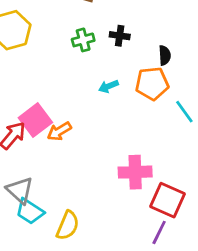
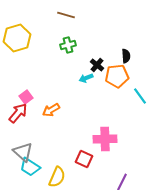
black cross: (120, 36) -> (97, 65), moved, turned 32
pink square: (35, 120) -> (26, 97), moved, size x0.6
red square: (167, 200) -> (84, 159), moved, size x0.7

